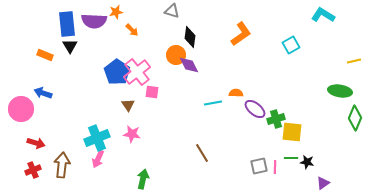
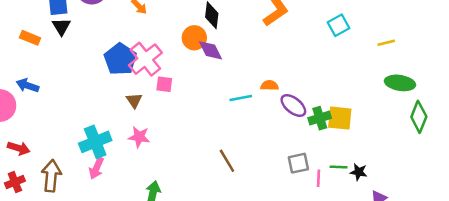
yellow line: (354, 61) -> (386, 43), moved
yellow square: (292, 132) -> (340, 118), moved
gray square: (259, 166) -> (298, 163), moved

